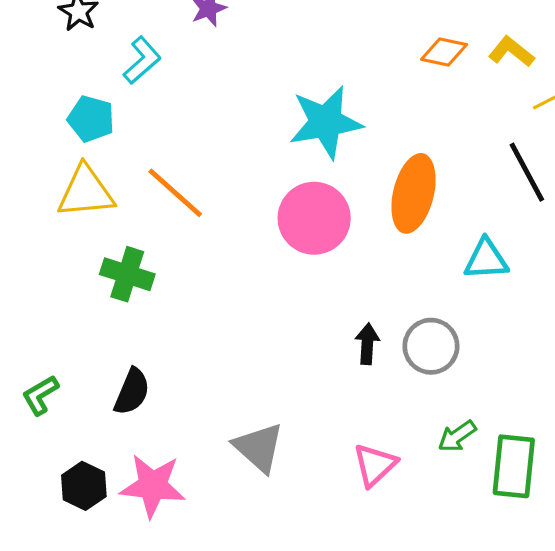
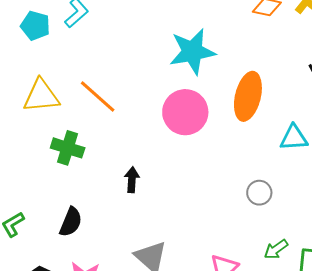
cyan pentagon: (91, 119) -> (35, 26), moved
black arrow: (367, 344) -> (132, 180), moved
gray circle: (431, 346) -> (259, 193), size x0.7

